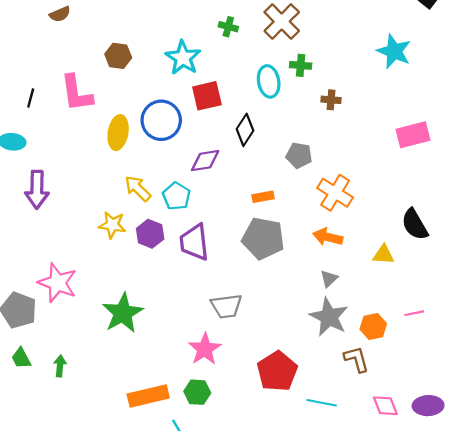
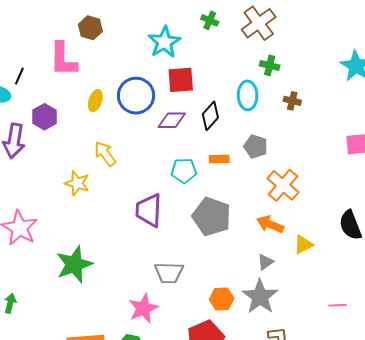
brown hexagon: (118, 56) -> (90, 28), moved
cyan ellipse: (269, 81) -> (248, 95), moved
black line: (31, 98) -> (19, 76), moved
yellow ellipse: (118, 133) -> (95, 101), size x0.7
purple diamond: (205, 161) -> (172, 120), moved
cyan pentagon: (176, 196) -> (184, 171), moved, turned 30
orange rectangle: (263, 197) -> (219, 159), moved
purple hexagon: (150, 234) -> (45, 117), moved
yellow triangle: (383, 255) -> (303, 245), moved, turned -40
orange hexagon: (373, 326) -> (222, 299), moved

